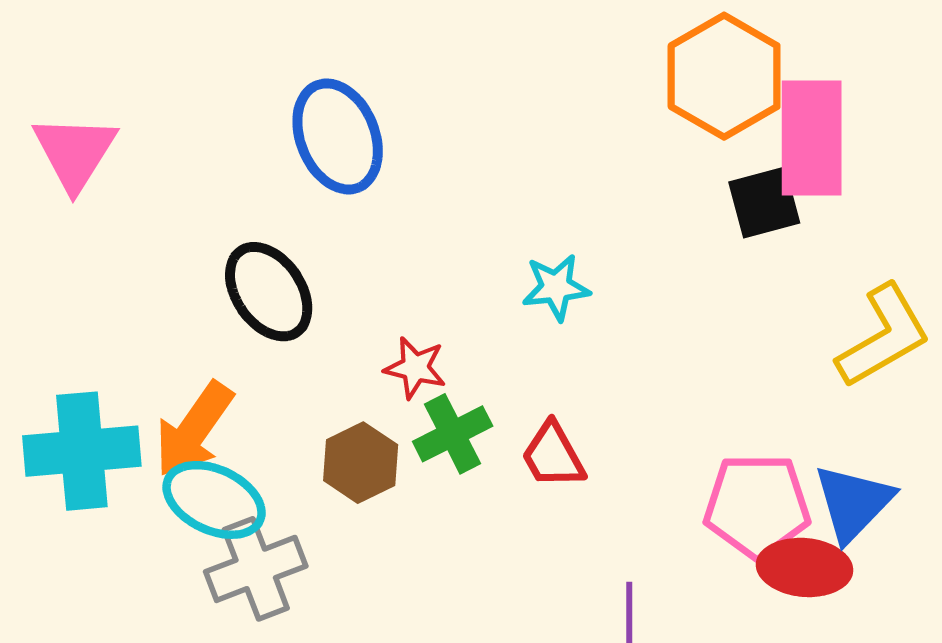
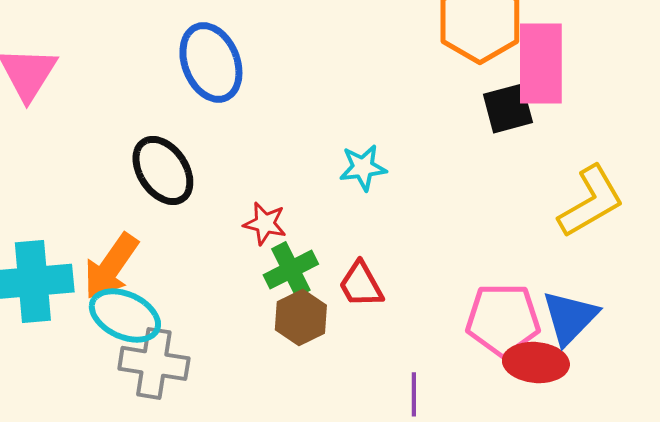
brown hexagon: (361, 463) -> (301, 317), moved
gray cross: (256, 569) -> (154, 363), turned 30

